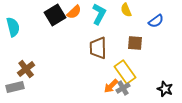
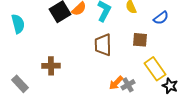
brown cross: (26, 69) -> (51, 66), moved, turned 36
yellow rectangle: (125, 72) -> (155, 69), moved
gray rectangle: (15, 87) -> (20, 84), turned 60

